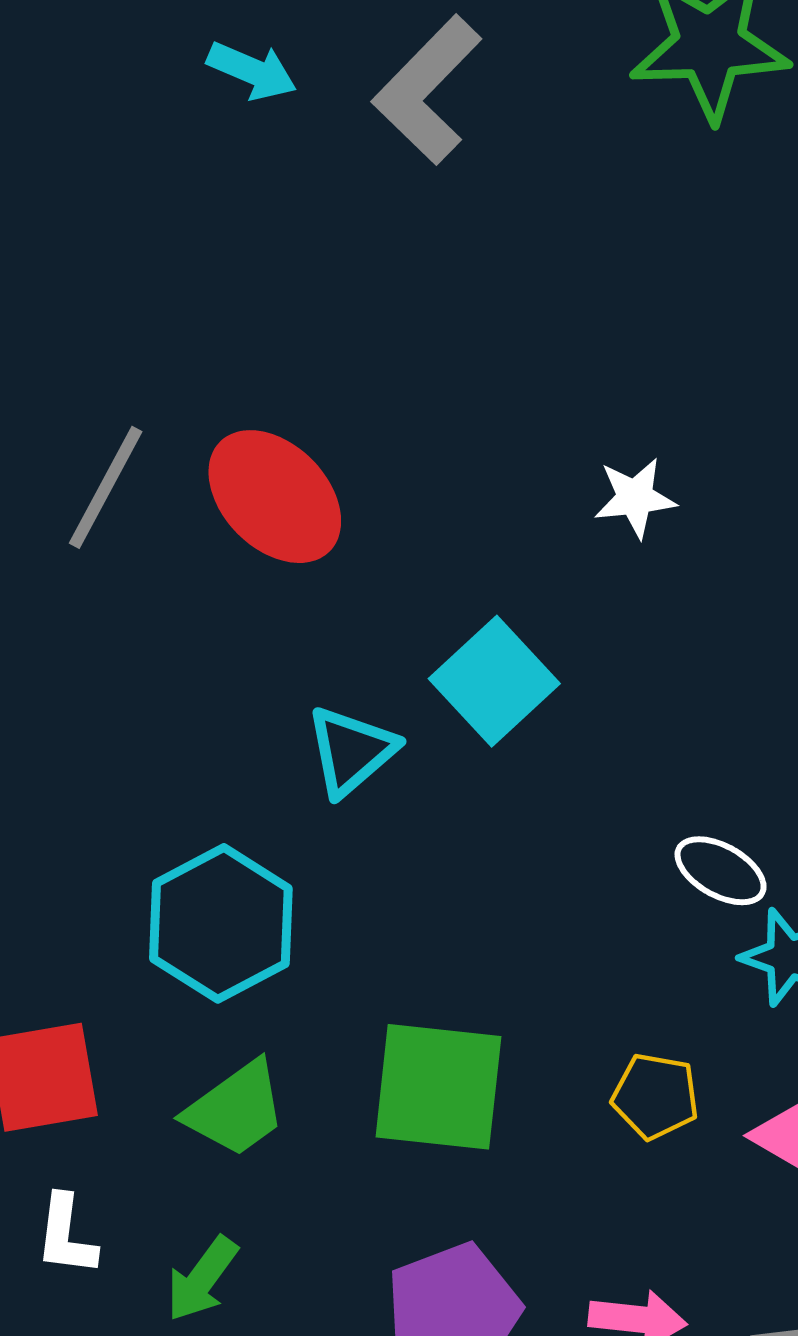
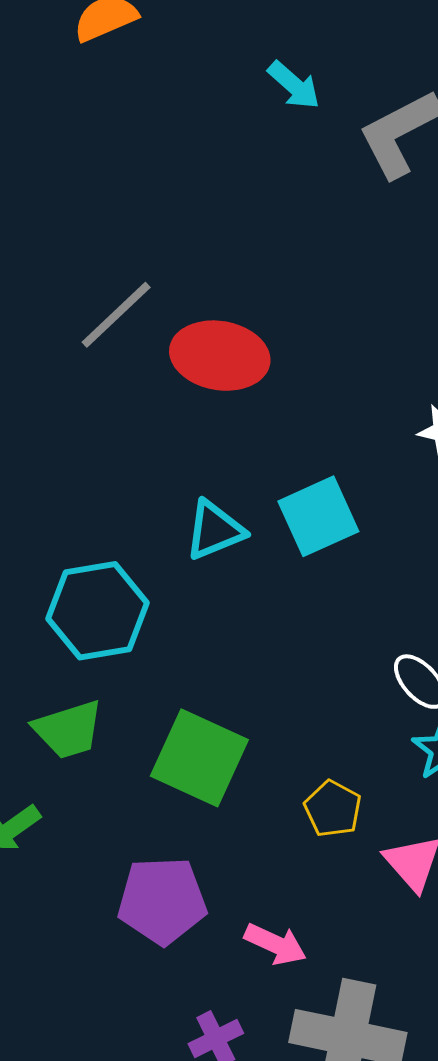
red ellipse: (275, 497) -> (220, 356), turned -54

